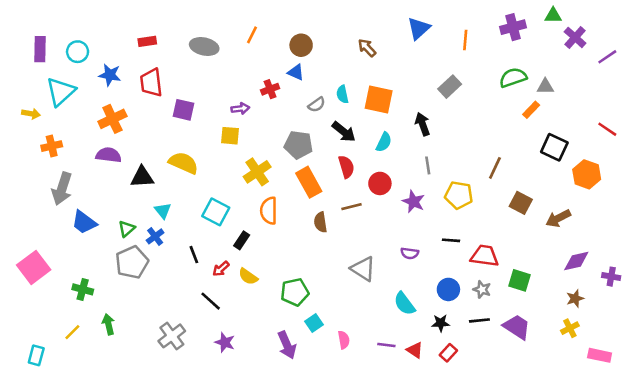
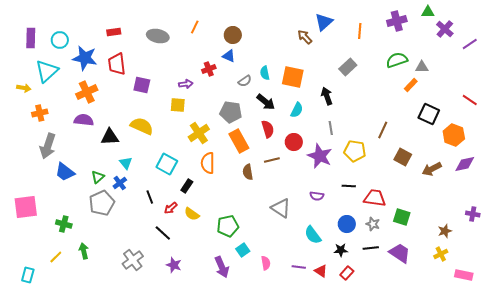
brown arrow: (367, 48) -> (305, 37), moved
blue star: (110, 75) -> (85, 58), size x1.4
purple star: (414, 202) -> (320, 156), size x1.4
purple diamond: (576, 261) -> (465, 164), moved
pink square: (34, 267) -> (26, 207), turned 30

